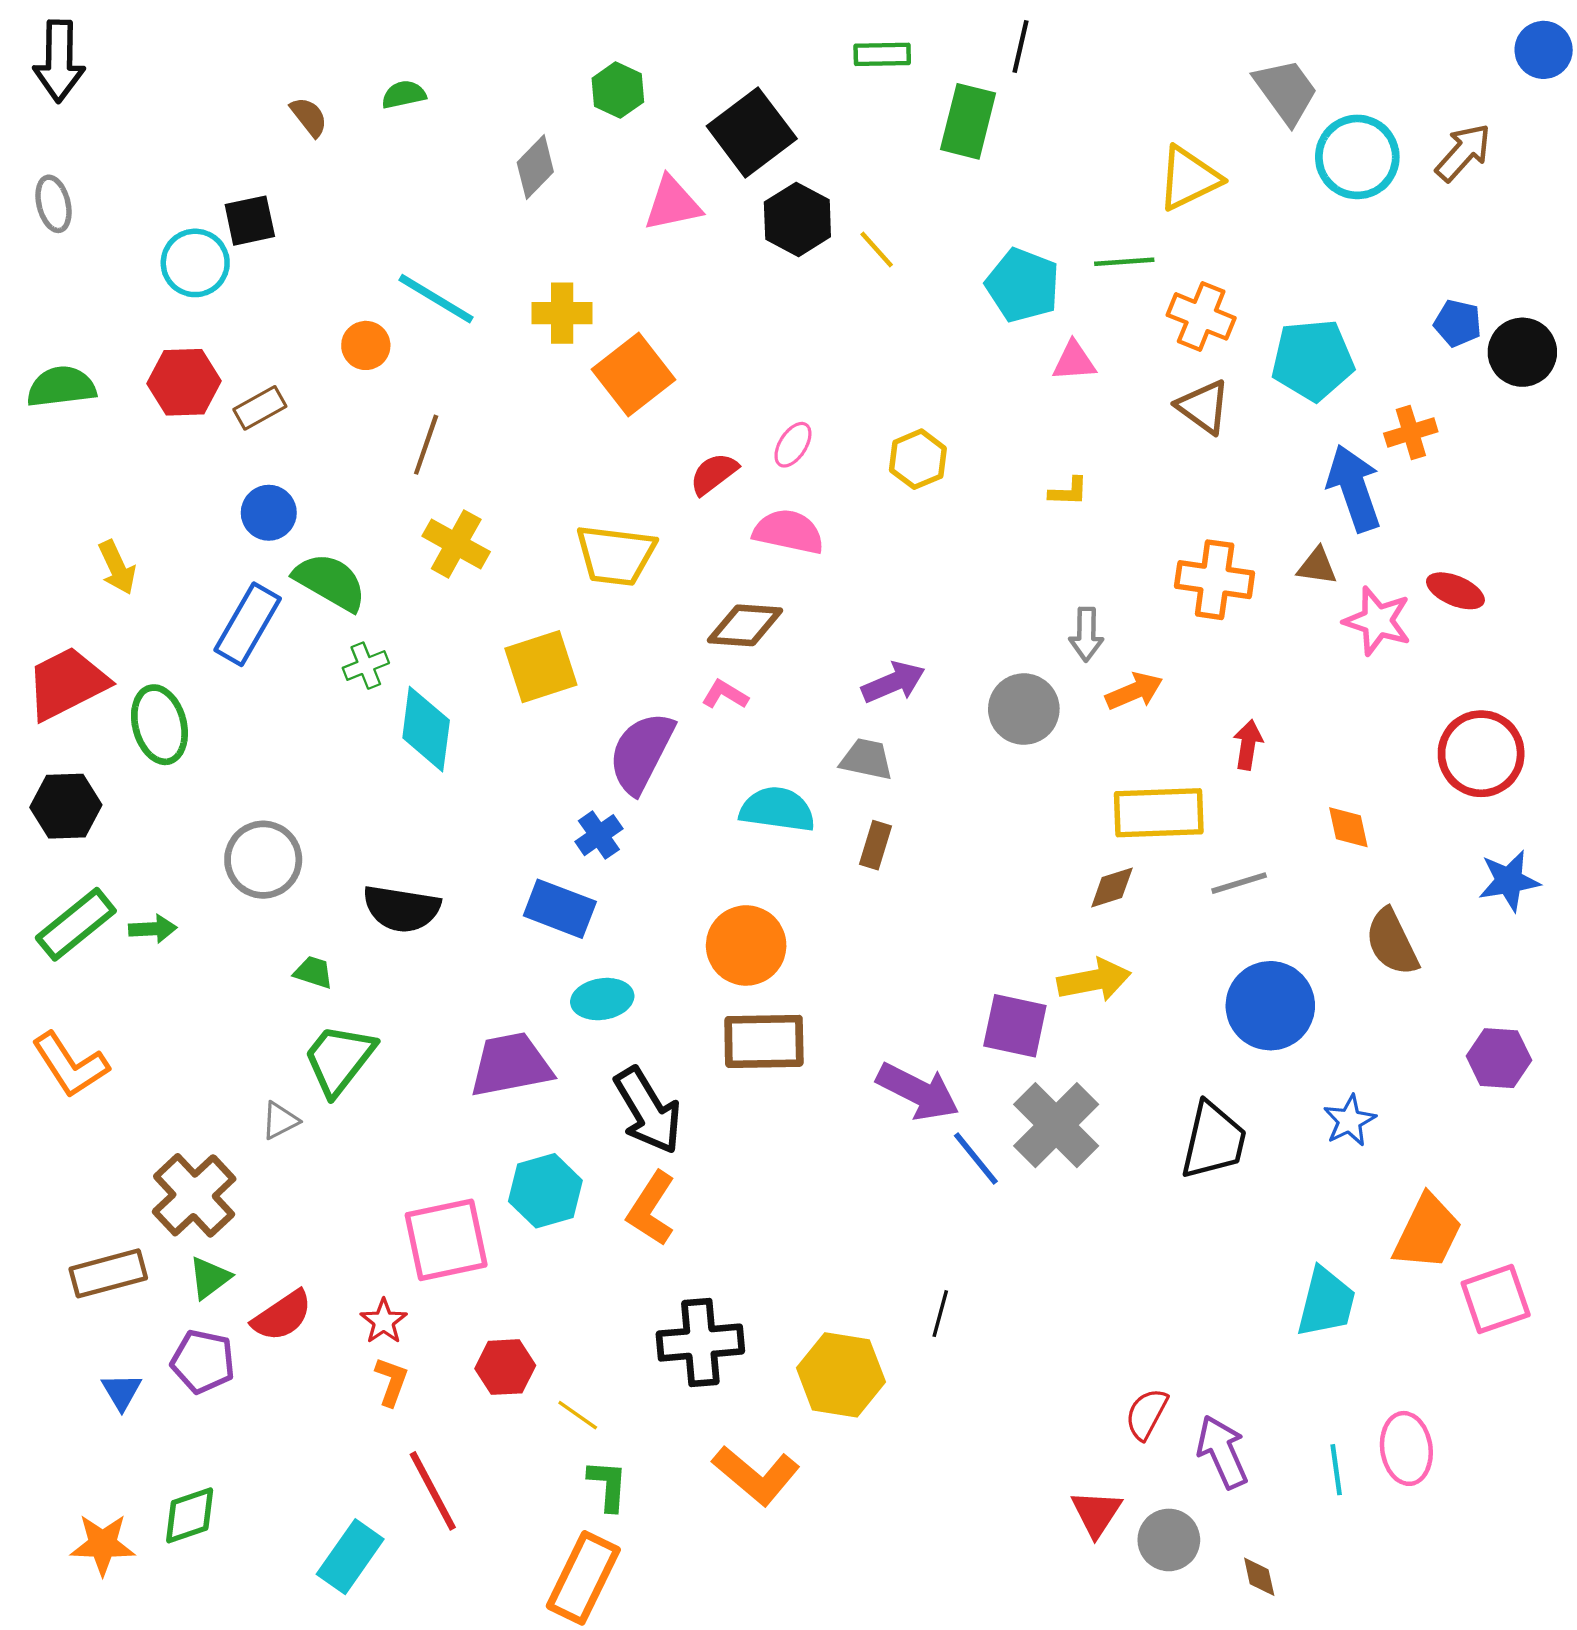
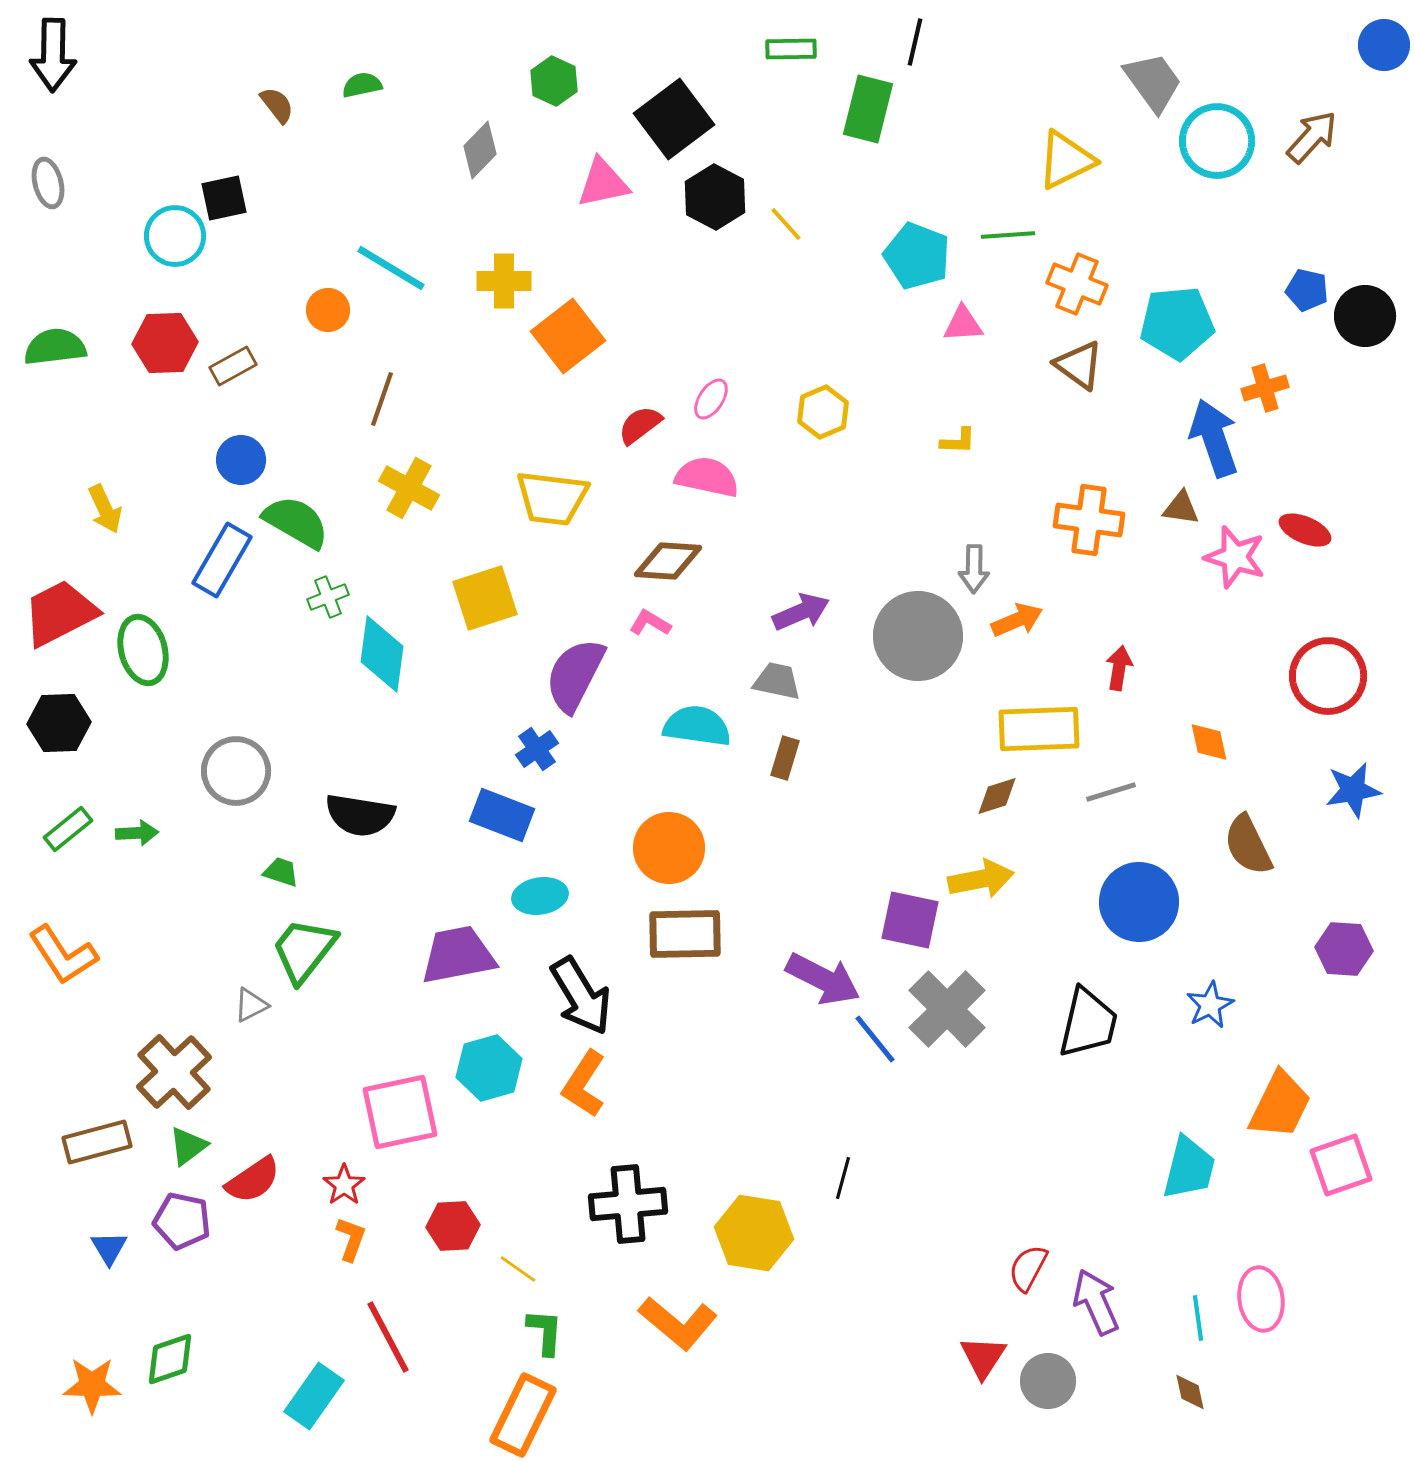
gray circle: (1024, 709) -> (918, 636), size x1.4
green rectangle: (76, 924) -> (68, 829), size x0.7
brown diamond: (1259, 1577) -> (1190, 1392), moved

